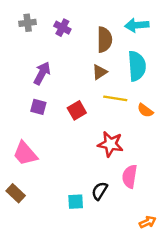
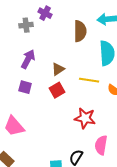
gray cross: (28, 23) -> (26, 25), moved
purple cross: (62, 28) -> (45, 13), moved
brown triangle: (100, 72) -> (58, 69), moved

